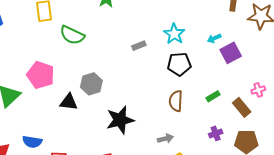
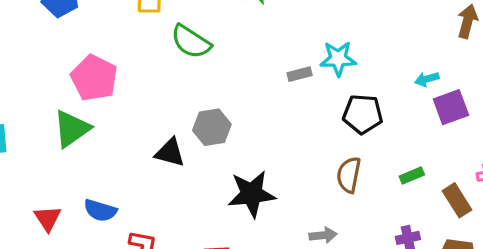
cyan star: (174, 34) -> (338, 59), moved, turned 30
pink pentagon: (41, 75) -> (94, 78), moved

